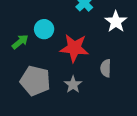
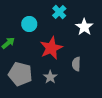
cyan circle: (44, 29) -> (29, 24), moved
red star: (74, 48) -> (51, 48), turned -30

